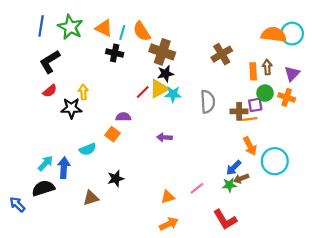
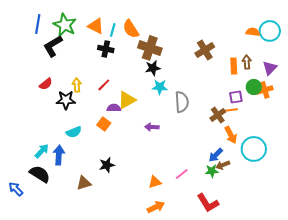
orange semicircle: (274, 35) -> (253, 32), size x0.6
black L-shape: (50, 62) -> (53, 46), moved
yellow triangle: (159, 89) -> (127, 100), moved
red line: (143, 92) -> (104, 85), moved
green circle: (265, 93) -> (254, 87), moved
orange cross: (287, 97) -> (265, 90), turned -35
gray semicircle: (208, 102) -> (182, 102), moved
brown cross: (239, 111) -> (218, 115), moved, turned -35
cyan semicircle: (88, 149) -> (74, 132), moved
black semicircle: (43, 188) -> (40, 174), turned 50

